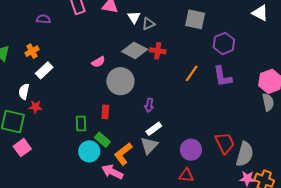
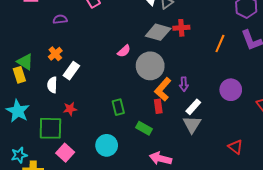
white semicircle: (24, 91) -> (52, 85), moved
red rectangle: (105, 112) -> (158, 106), moved
green rectangle: (81, 123) -> (118, 107), moved
purple circle: (191, 150) -> (231, 90), moved
cyan circle: (89, 151) -> (107, 145), moved
orange L-shape: (123, 154) -> (163, 89), moved
red triangle: (186, 175) -> (235, 147), turned 42

